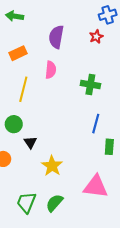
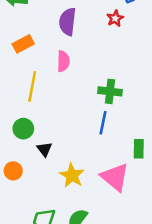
green cross: (90, 84) -> (110, 91), moved
blue line: (96, 124) -> (103, 123), moved
pink triangle: (96, 187) -> (115, 177), moved, turned 36

